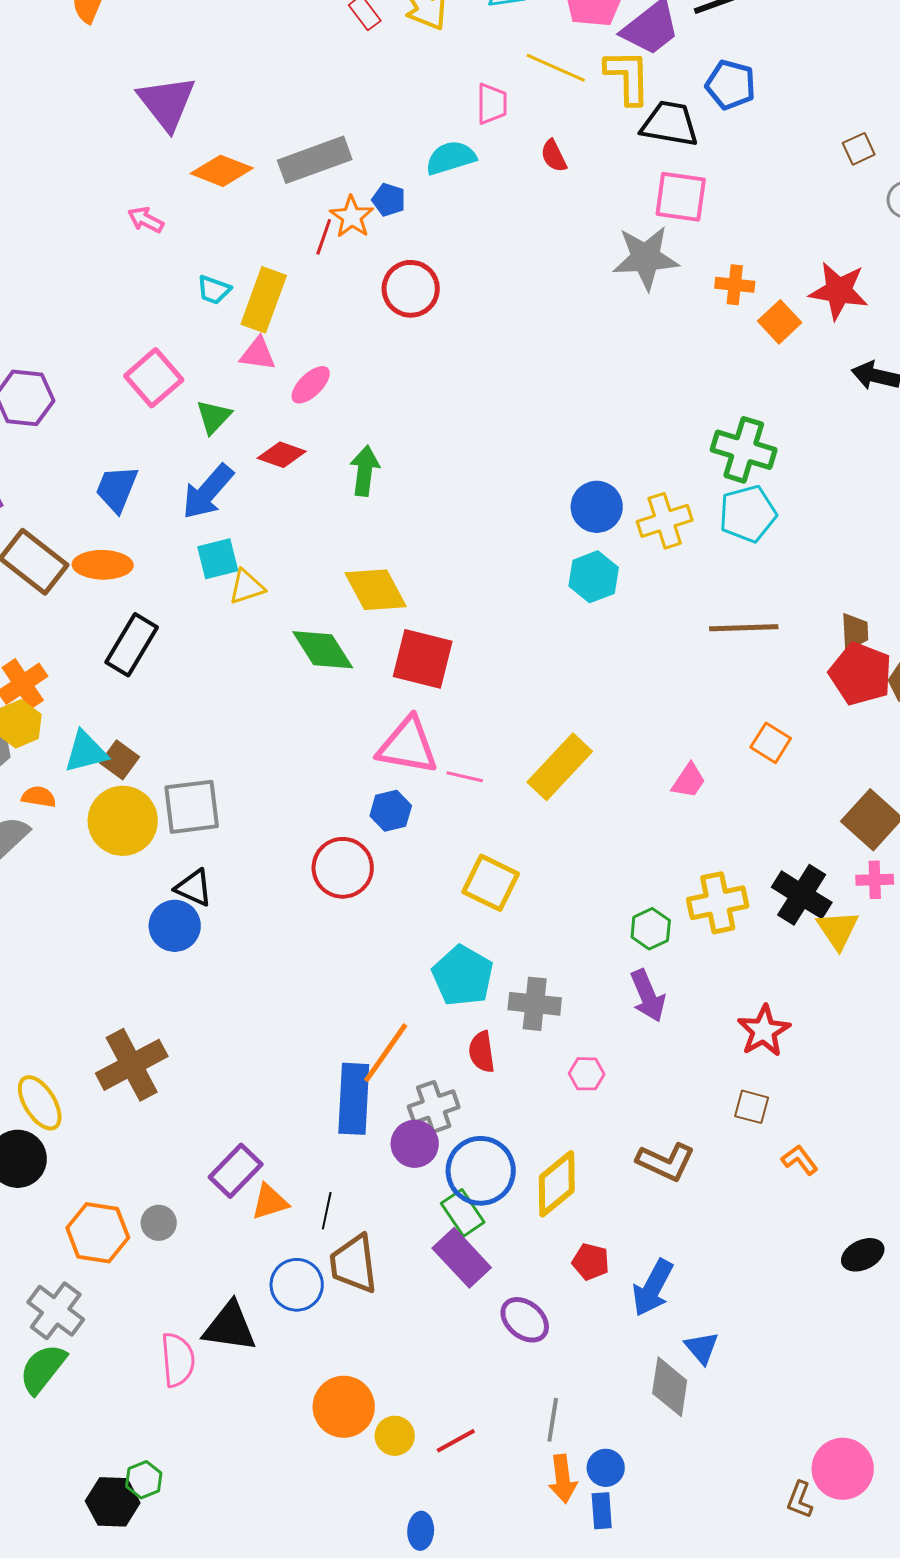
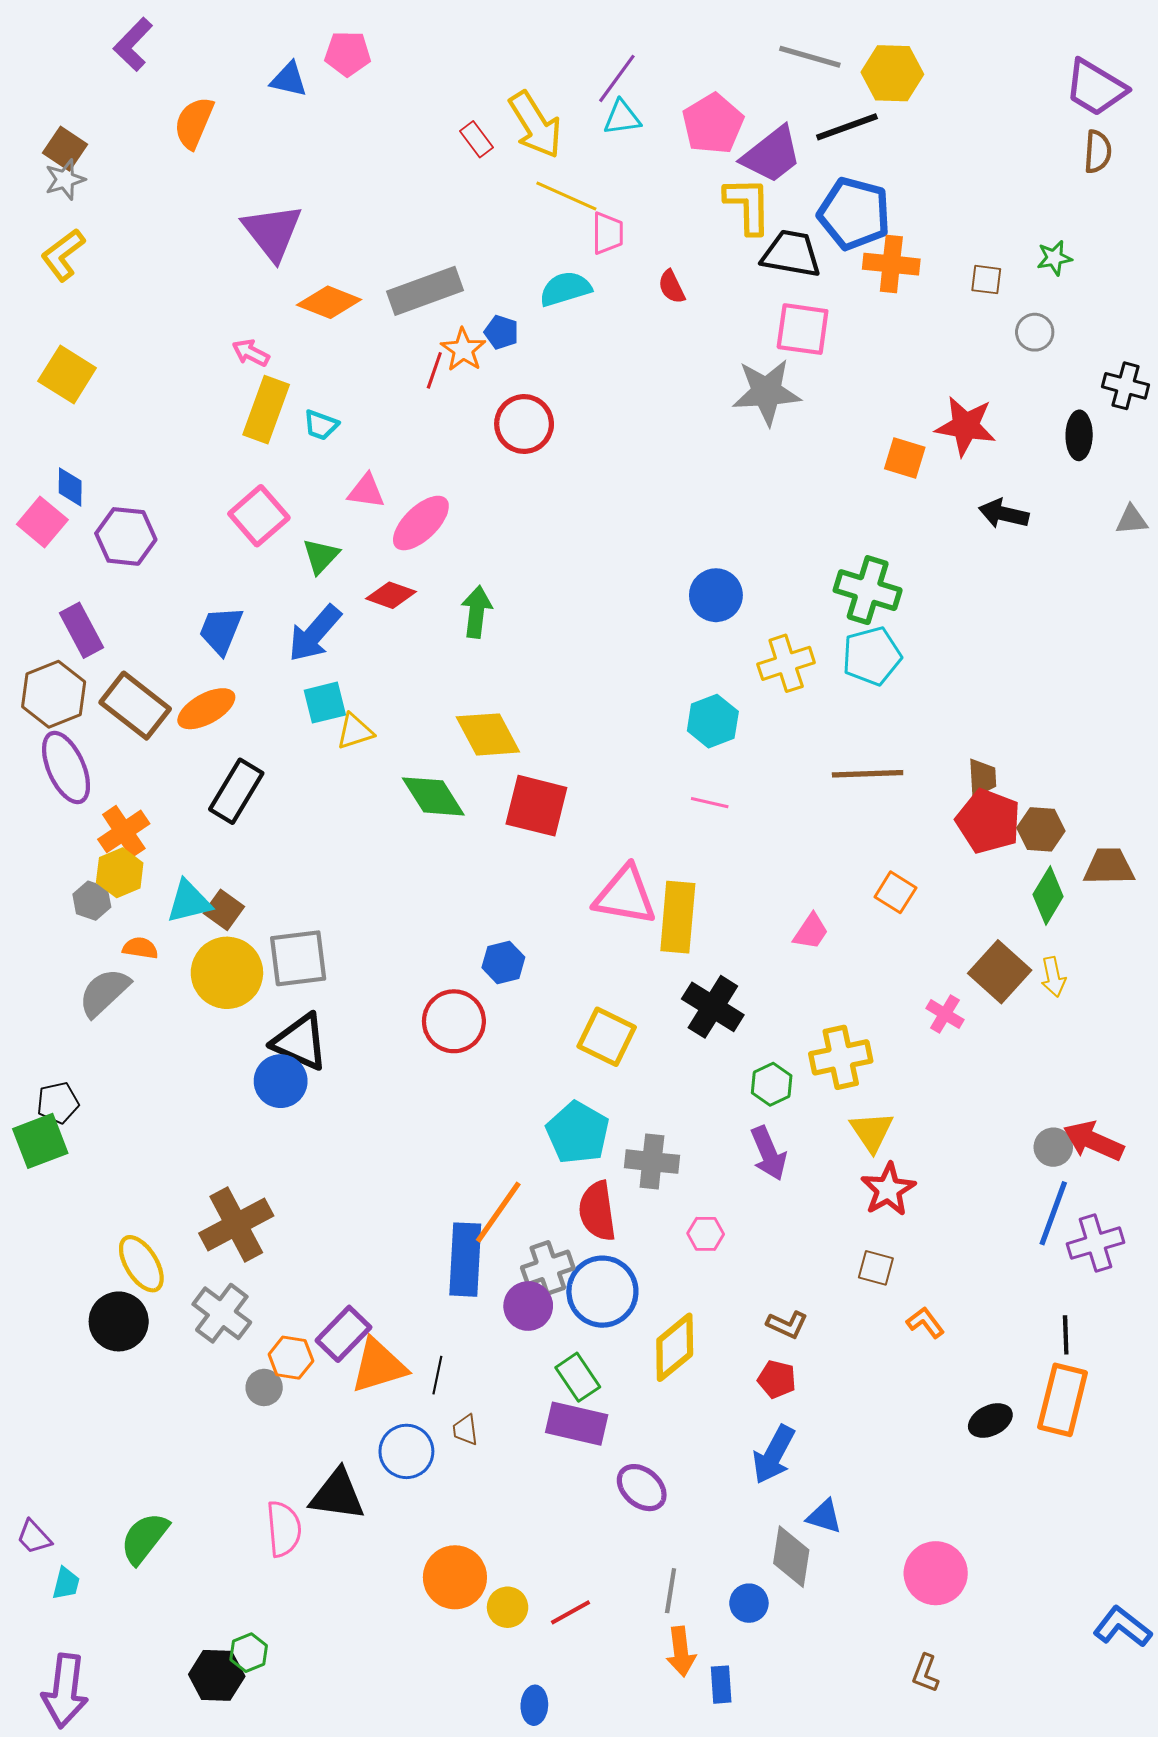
yellow line: (556, 68) -> (566, 196), moved
blue pentagon: (731, 85) -> (854, 214), size x1.4
brown square: (859, 149) -> (986, 280), turned 32
orange cross: (735, 285) -> (891, 264), moved, size x1.4
yellow rectangle: (264, 300) -> (266, 410), moved
orange square: (780, 322) -> (905, 458), turned -30
pink ellipse: (311, 385) -> (421, 523), size x1.4
blue circle: (597, 507) -> (716, 595), moved
orange ellipse: (103, 565) -> (206, 709), turned -30
pink triangle: (408, 746) -> (625, 895), moved
yellow rectangle: (560, 767) -> (678, 917), turned -38
pink line: (465, 777) -> (710, 803), moved
pink cross: (875, 880) -> (945, 1014), moved, turned 33
black triangle: (194, 888) -> (300, 1042), size x1.5
black cross: (802, 895) -> (713, 1007), moved
yellow triangle: (838, 930) -> (872, 1132), moved
red semicircle: (482, 1052) -> (597, 1211), size x1.4
brown L-shape: (666, 1162) -> (787, 1325), size x0.7
blue circle: (481, 1171) -> (602, 1292), moved
orange triangle: (270, 1202) -> (379, 1366), size x1.5
orange hexagon: (98, 1233) -> (291, 1358), moved, size x0.7
purple rectangle: (462, 1258) -> (577, 1424), turned -34
red pentagon: (591, 1262) -> (777, 1379), moved
brown trapezoid: (354, 1264) -> (465, 1430), size x0.5
gray cross: (56, 1311) -> (222, 1313), moved
blue triangle: (702, 1348) -> (824, 1516), turned -33
blue circle: (606, 1468) -> (749, 1603), moved
pink circle: (843, 1469) -> (936, 1573), moved

